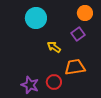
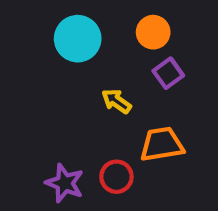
orange circle: (85, 13) -> (153, 32), moved

